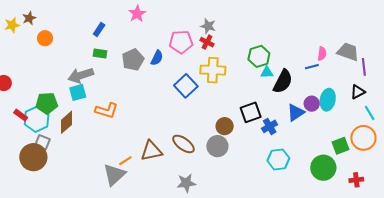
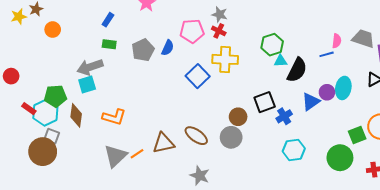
orange L-shape: (107, 111) -> (114, 117), moved
brown diamond: (67, 122) -> (76, 115), turned -40
gray triangle: (114, 175) -> (115, 156), moved
gray star: (186, 183) -> (200, 176), turned 30

